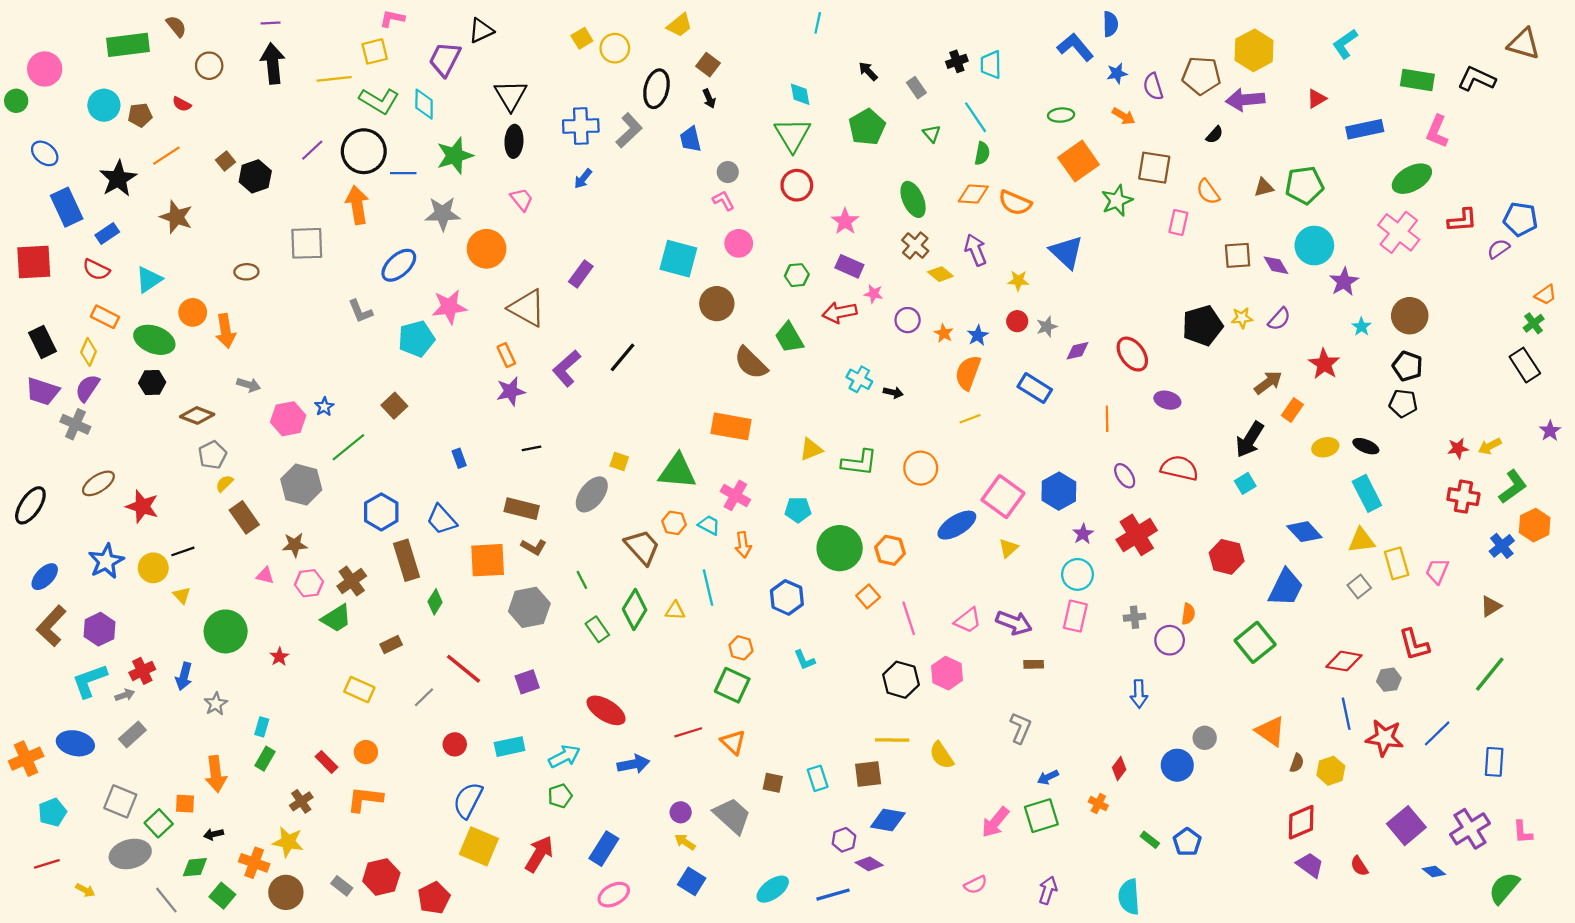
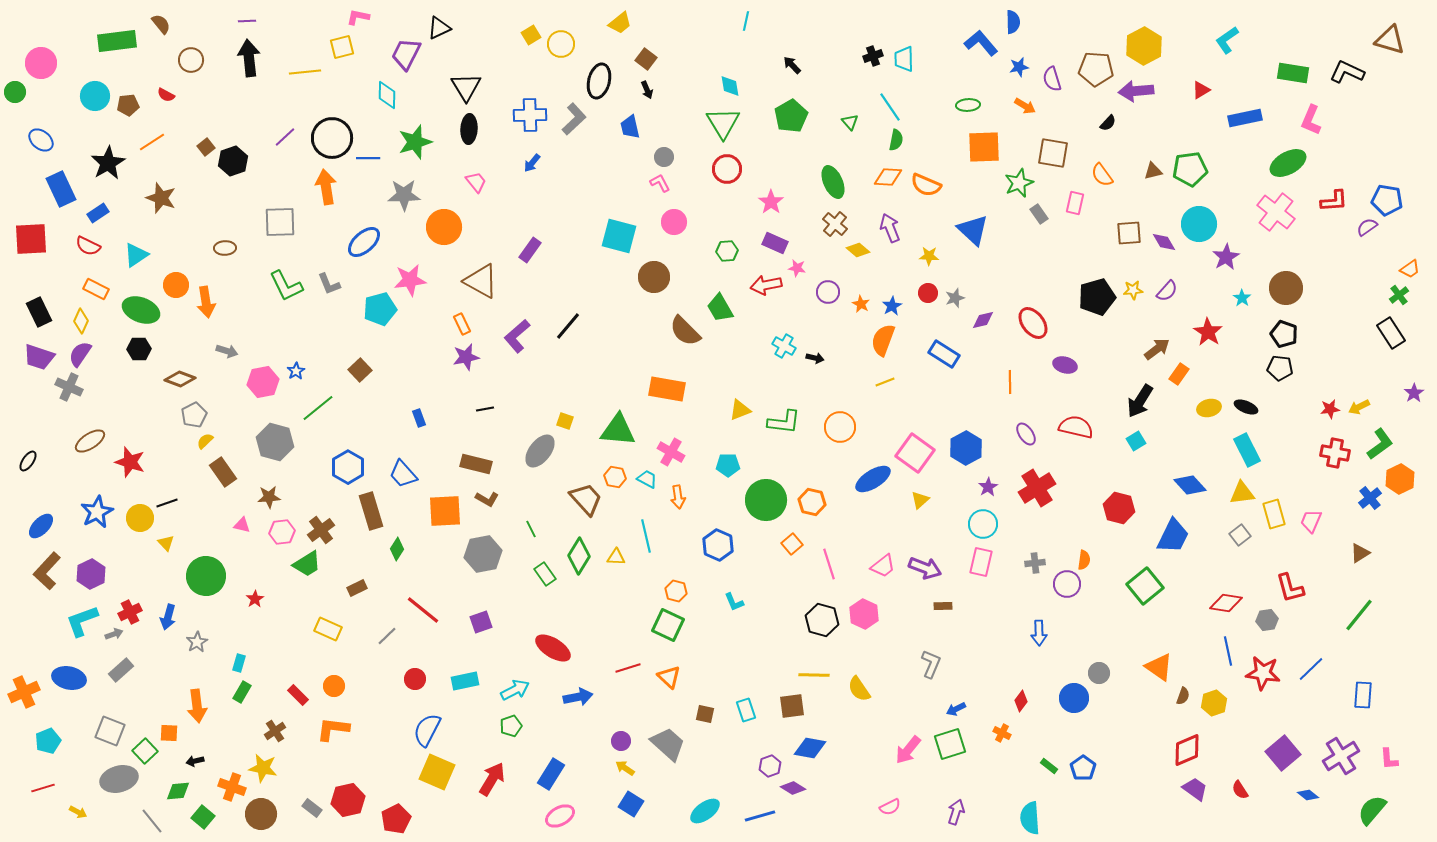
gray rectangle: (916, 88) -> (1039, 214), moved
green L-shape: (379, 101) -> (286, 286), moved, turned 33
orange square: (1079, 161) -> (984, 147), turned 33
black ellipse: (30, 505) -> (28, 461), size x0.6

